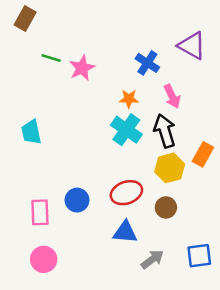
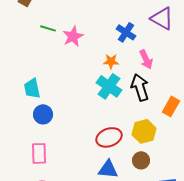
yellow hexagon: (170, 168) -> (144, 131), moved
blue circle: (77, 200) -> (43, 114), moved
brown circle: (166, 207) -> (141, 160), moved

